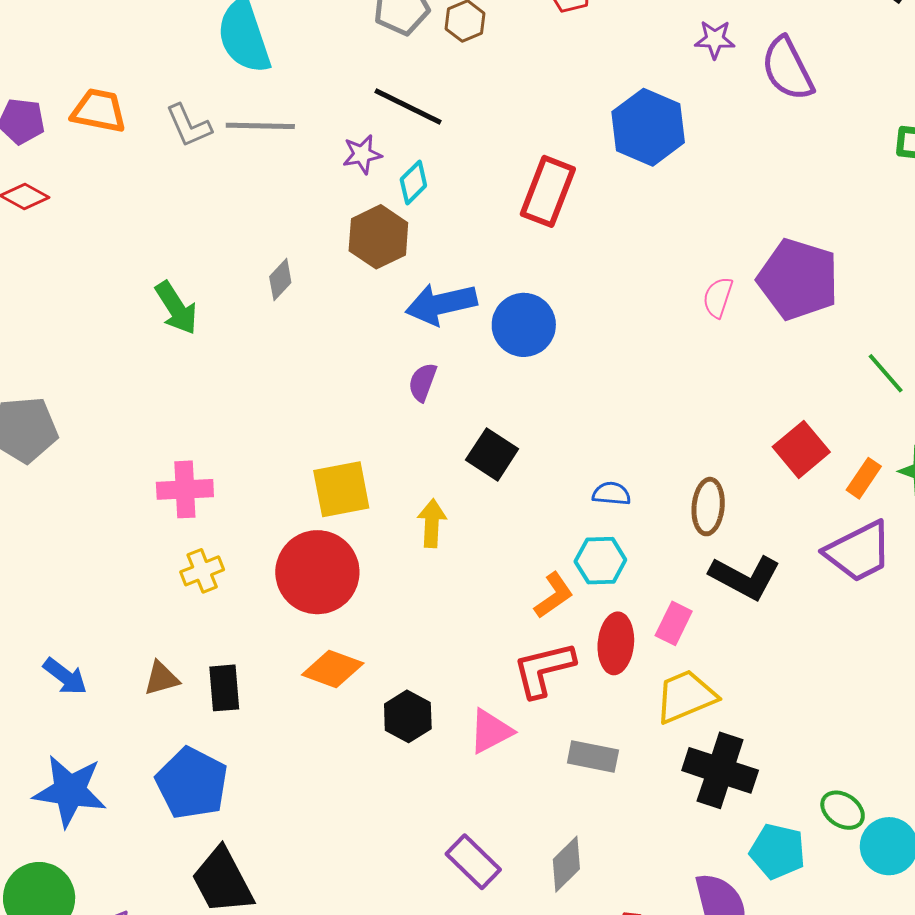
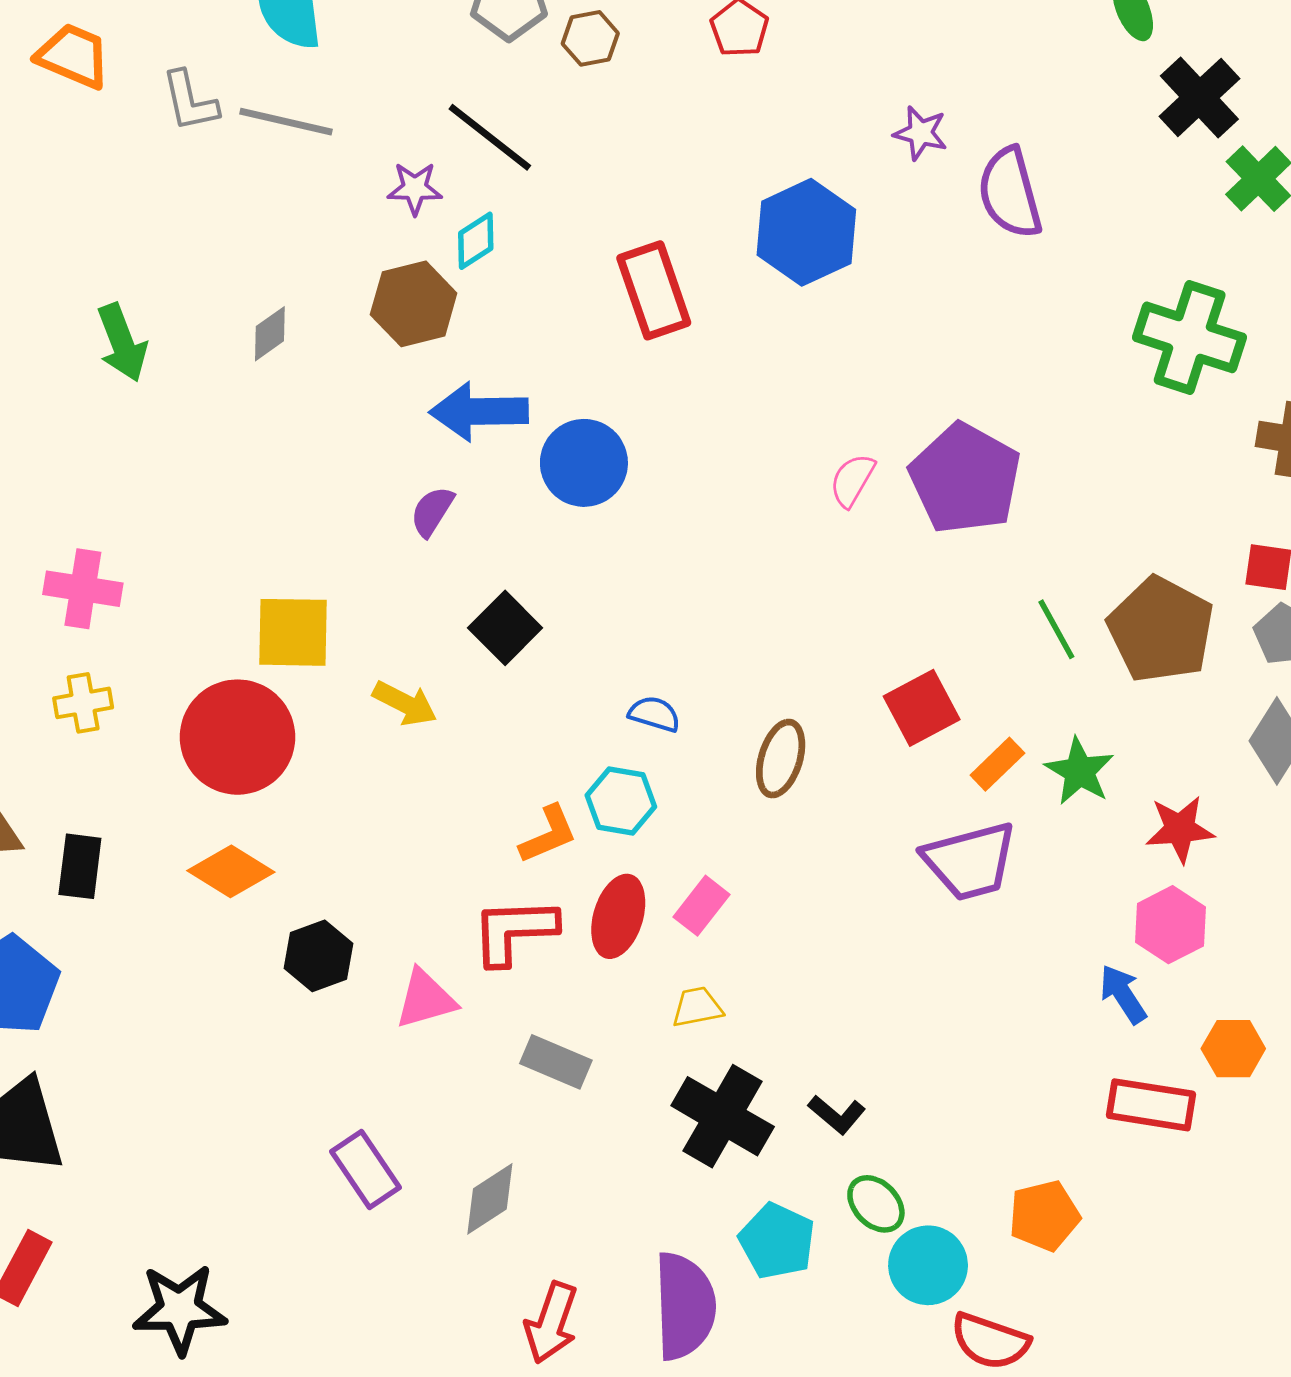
red rectangle: (548, 191) -> (654, 290), turned -52
yellow arrow: (432, 523) -> (405, 703), turned 102
black L-shape: (745, 577) -> (837, 1115), moved, size x0.6
yellow trapezoid: (686, 696) -> (697, 1007), size x0.6

